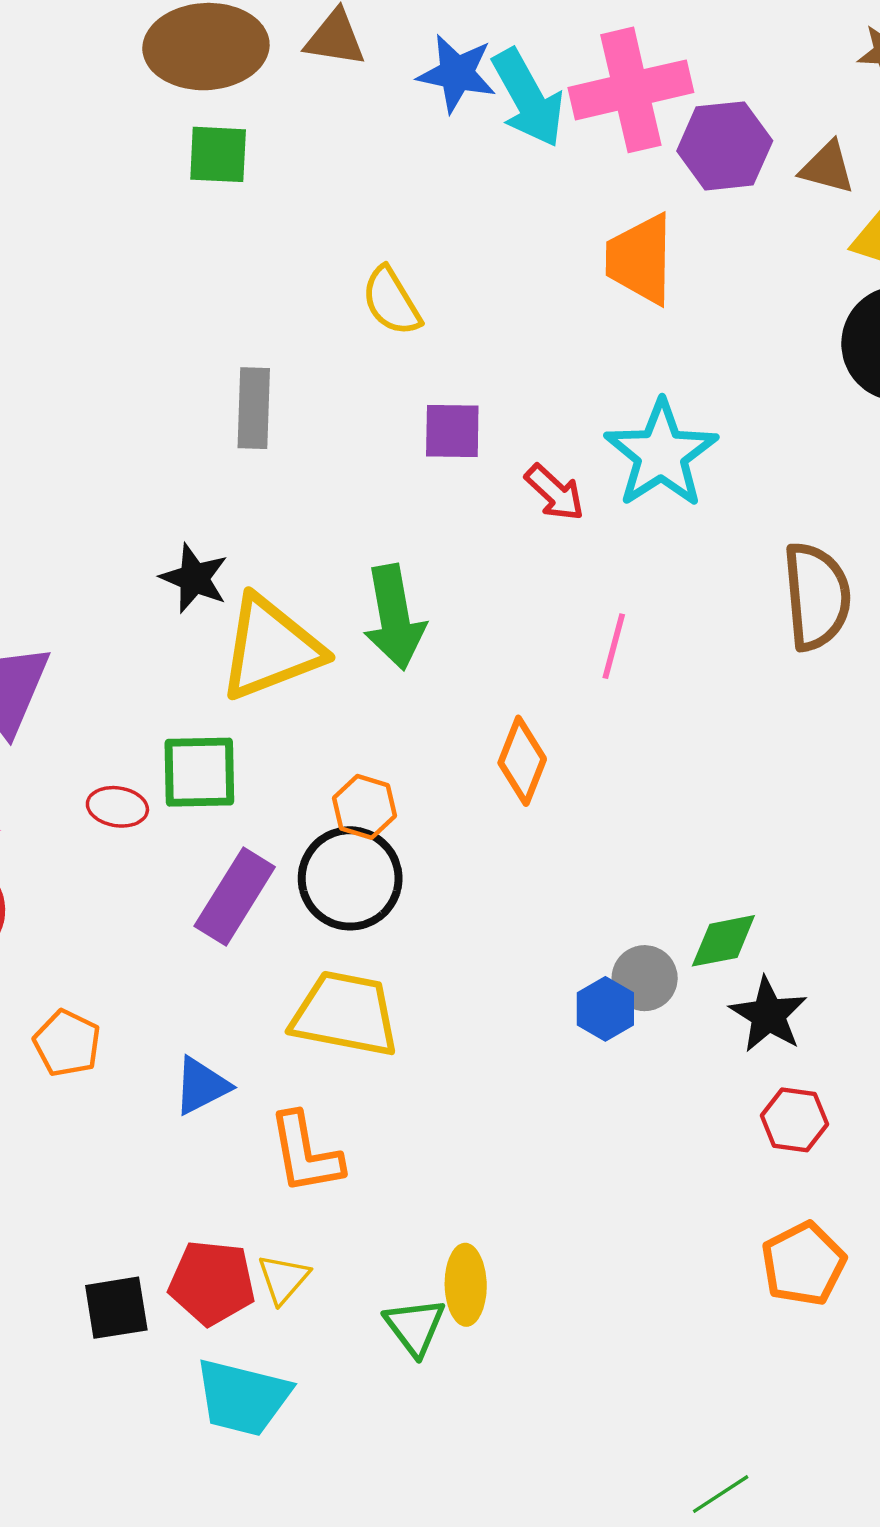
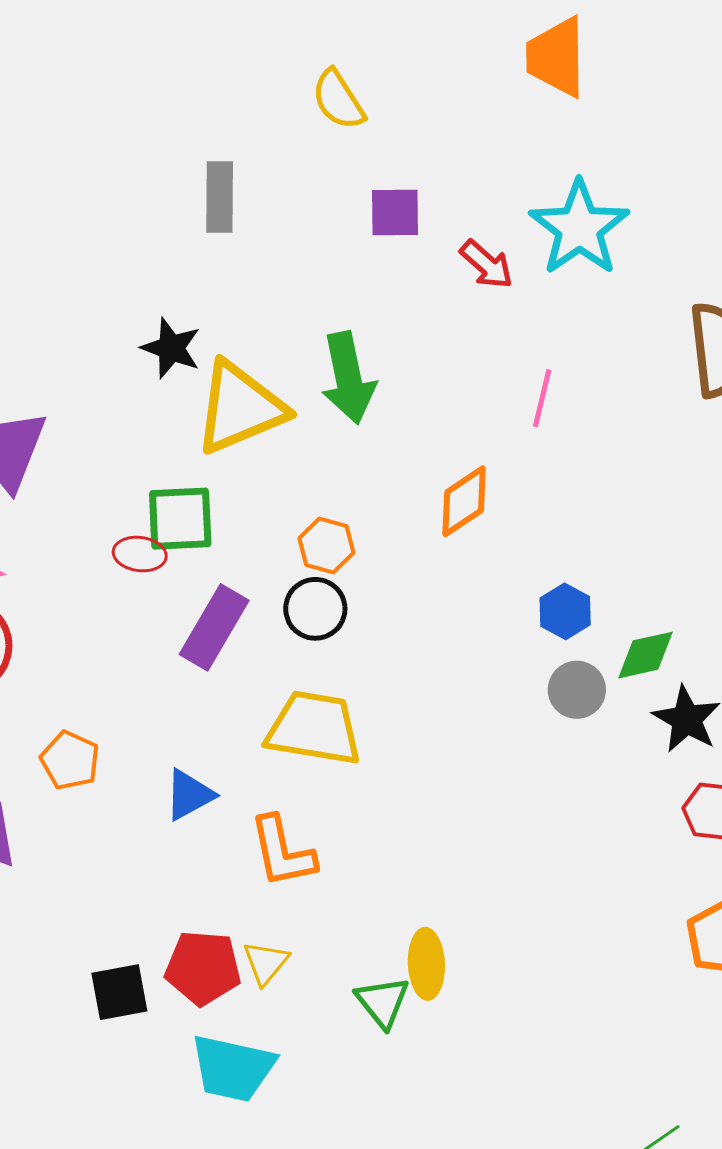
orange diamond: (522, 761) -> (464, 501), turned 36
red ellipse: (117, 807) -> (140, 554), moved
black circle: (350, 878) -> (315, 609), size x0.7
blue hexagon: (605, 1009) -> (565, 611), moved

